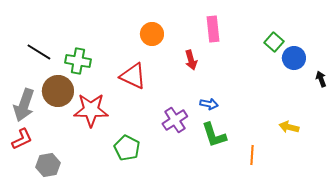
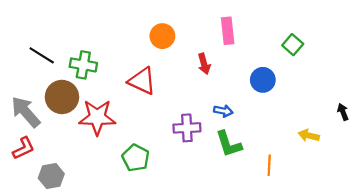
blue circle: (294, 58) -> (263, 80), moved
black arrow: (321, 79) -> (343, 112), moved
gray arrow: (24, 105) -> (26, 112), turned 120
purple cross: (175, 120) -> (187, 128), turned 30

